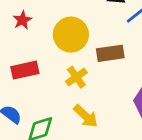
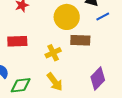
yellow circle: (71, 35) -> (67, 17), moved

